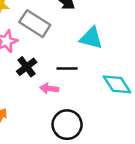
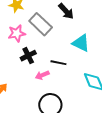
pink arrow: (49, 88) -> (42, 75), turned -40

